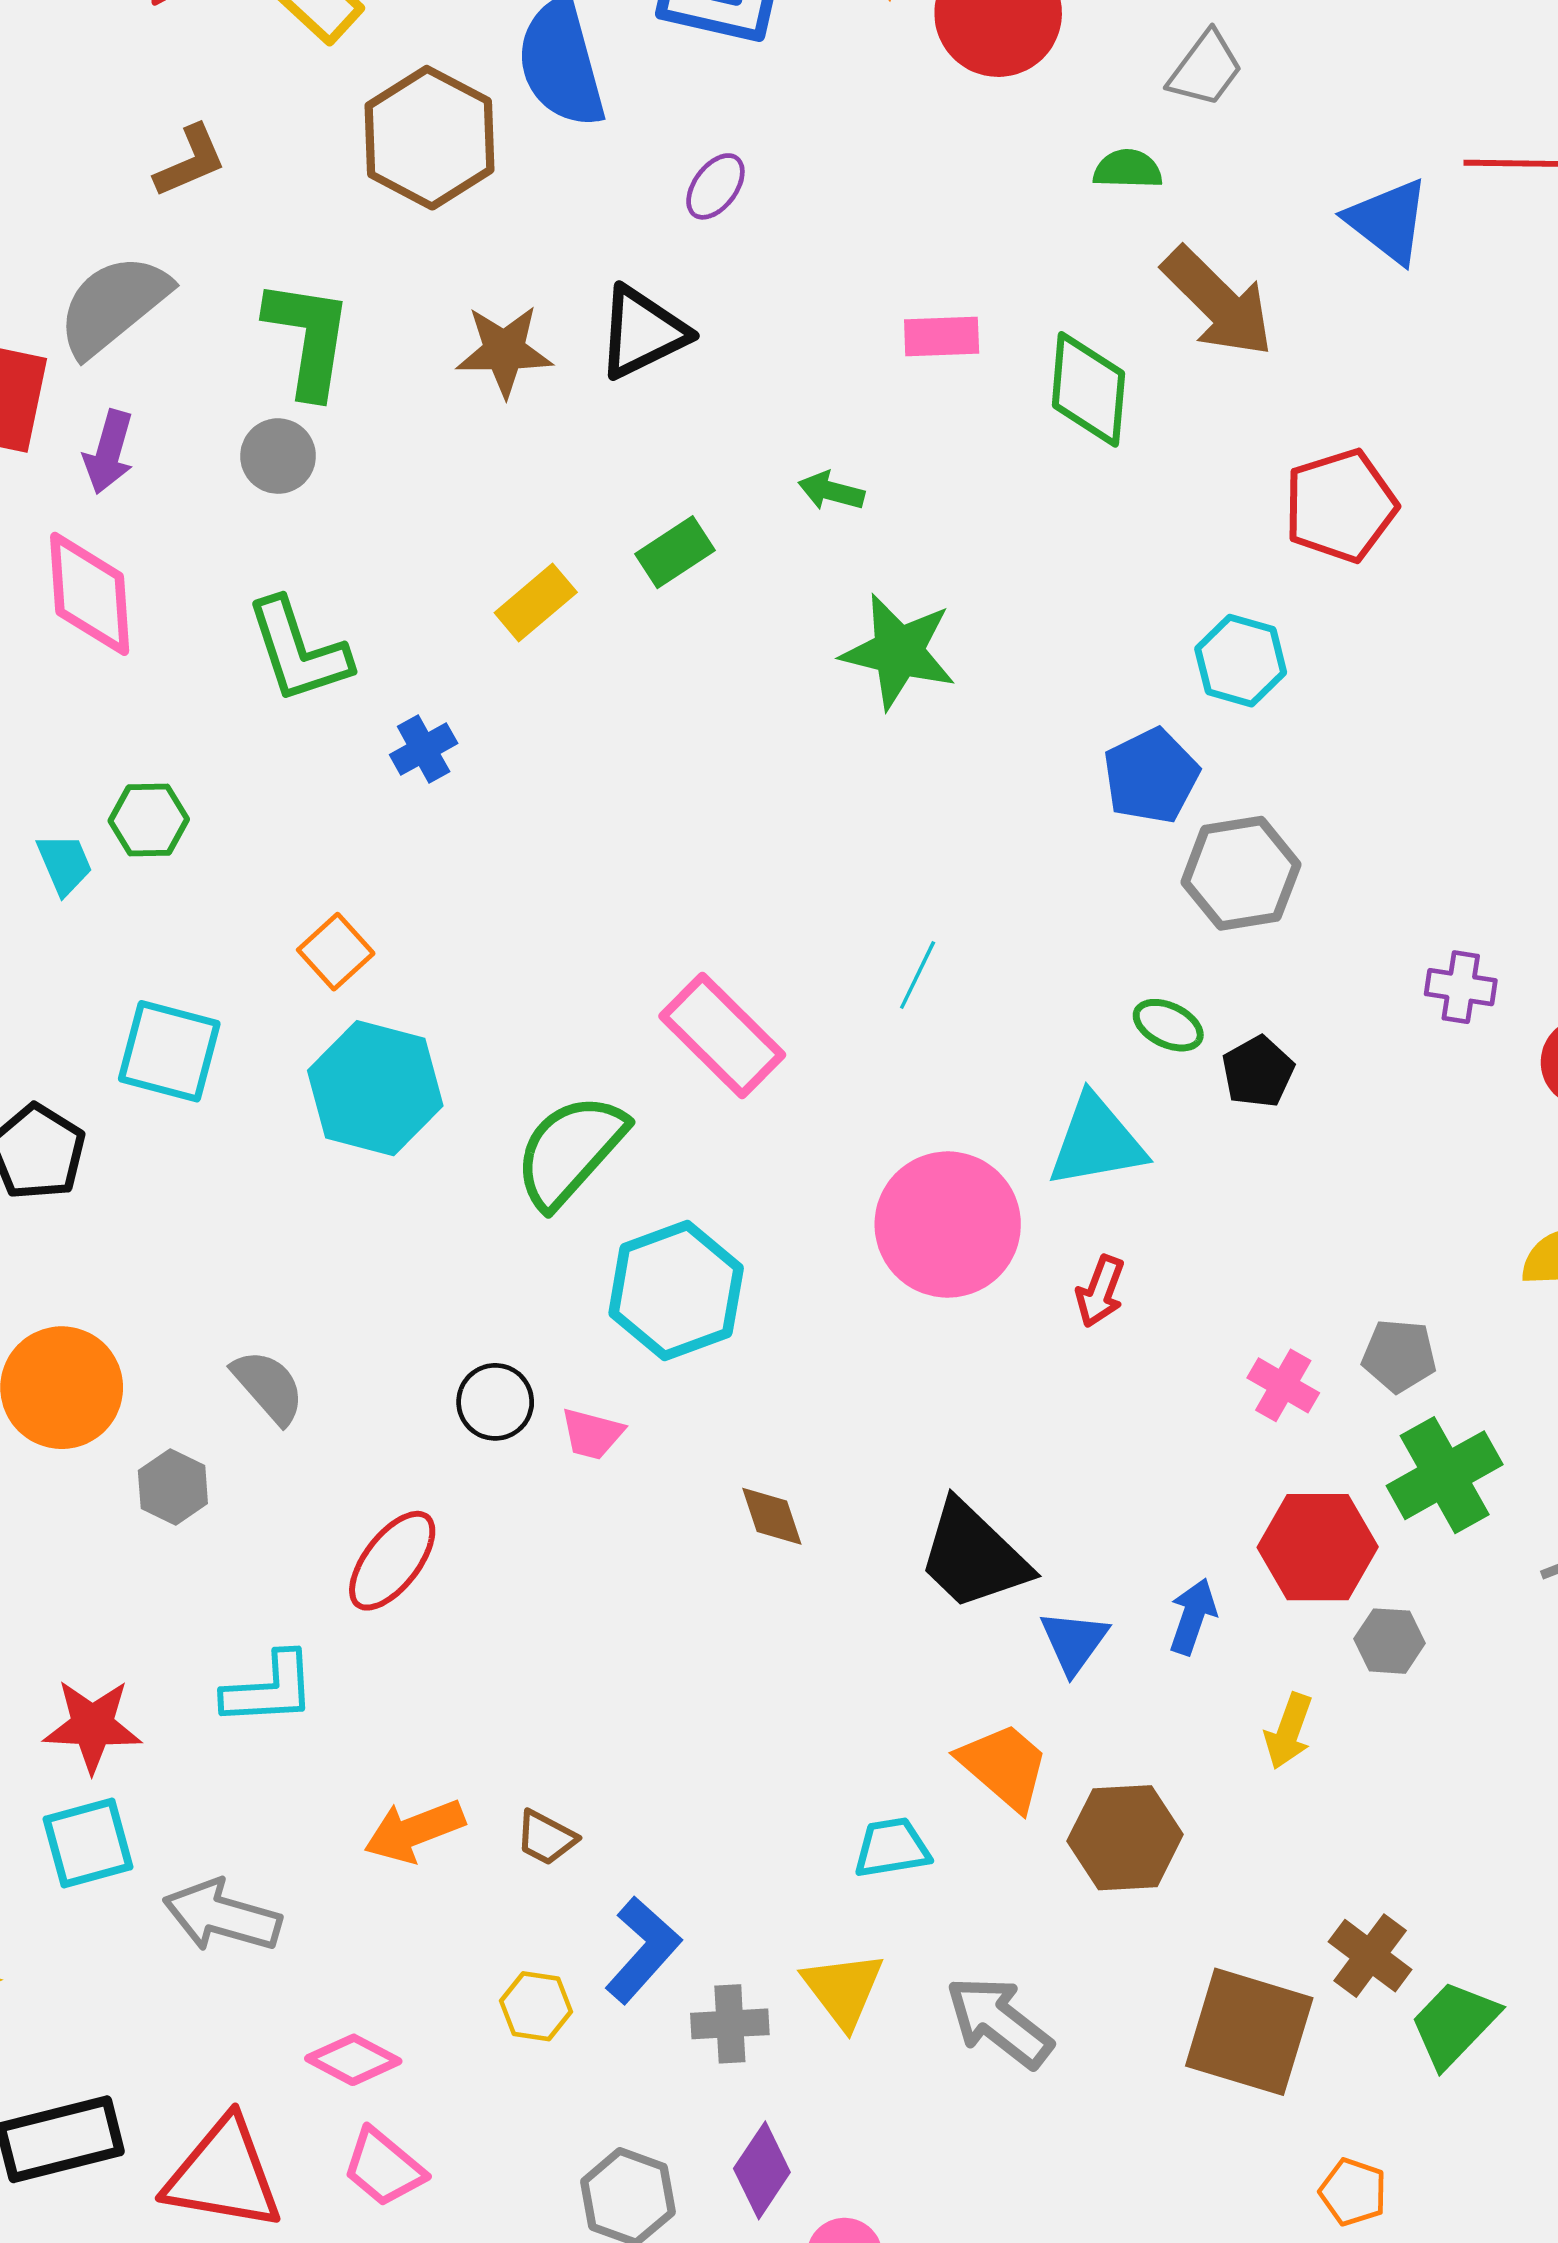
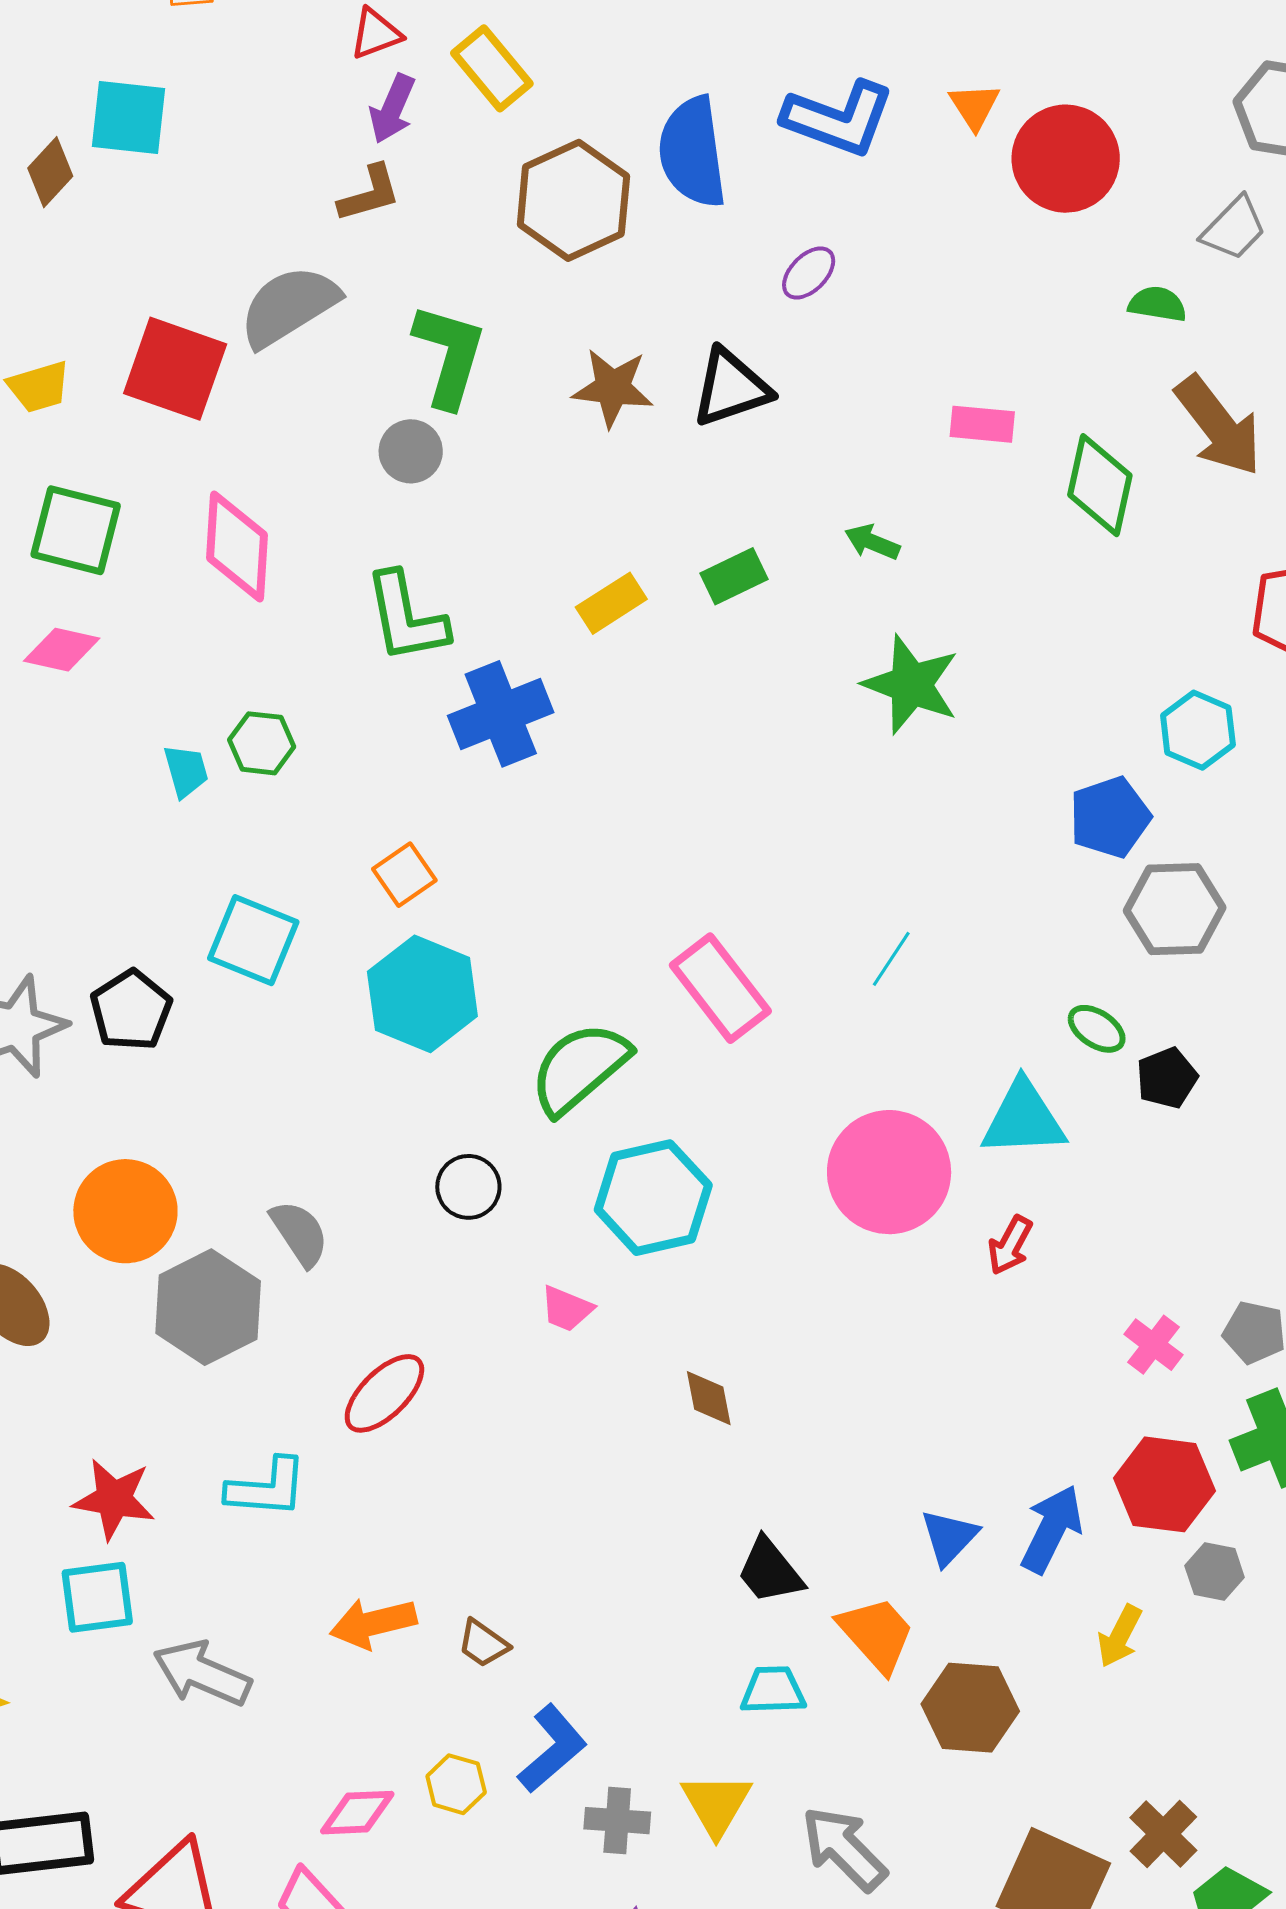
purple arrow: (109, 452) -> (392, 109), moved
blue cross: (424, 749) -> (501, 714), size x1.8
black circle: (495, 1402) -> (468, 1187), moved
gray hexagon: (173, 1487) -> (208, 1307), size x1.8
black trapezoid: (973, 1556) -> (770, 1571), moved, size x0.7
blue arrow: (1193, 1617) -> (1052, 1529), size x1.4
pink diamond: (353, 2060) -> (357, 1813), moved, turned -38

